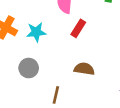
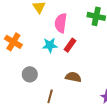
cyan star: (36, 32) -> (50, 45), moved

